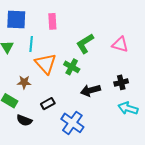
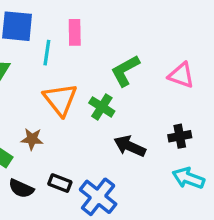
cyan line: (31, 44) -> (47, 53), moved
brown star: (24, 82) -> (32, 139), moved
black arrow: (90, 90) -> (130, 146), turned 36
black rectangle: (48, 104) -> (60, 183), moved, turned 48

